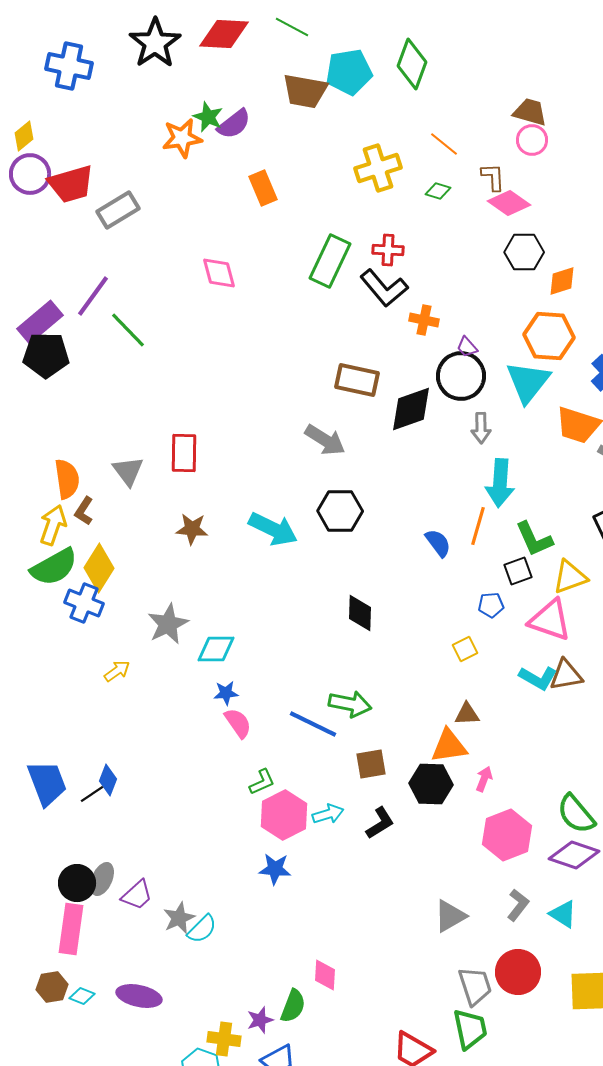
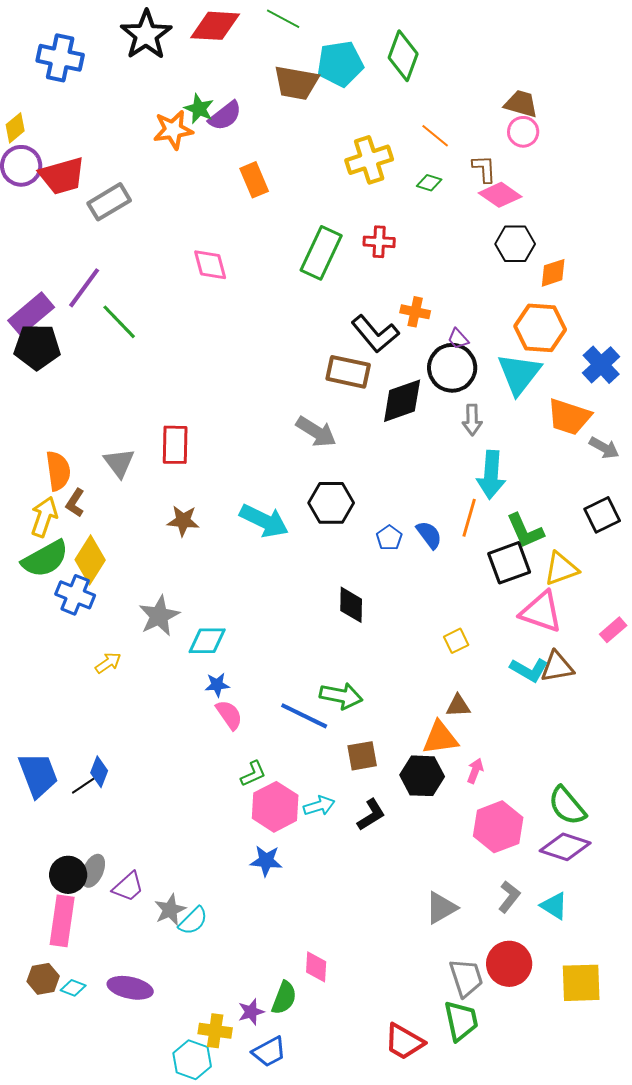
black L-shape: (384, 288) -> (375, 334), moved
black square: (518, 571) -> (509, 563), size x1.5
blue pentagon: (491, 605) -> (389, 538), moved, turned -30

